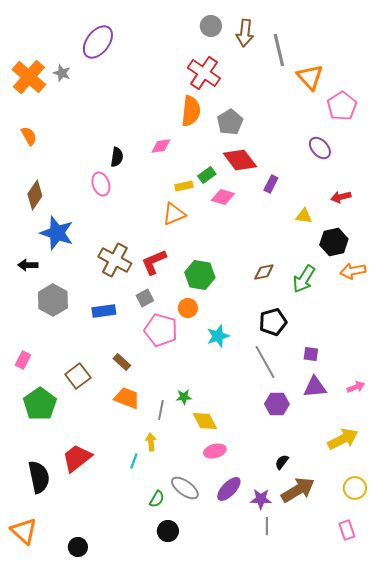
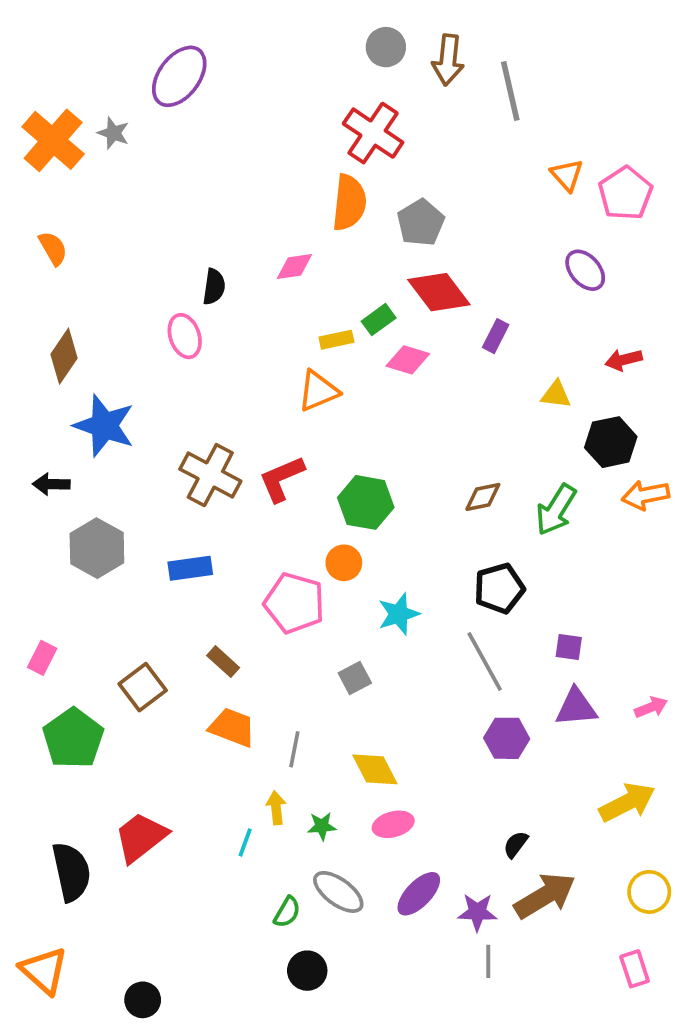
orange triangle: (310, 77) -> (567, 175), moved, size x0.7
gray square: (145, 298) -> (355, 678), moved
green star: (184, 397) -> (322, 826), moved

